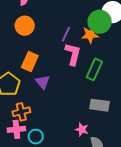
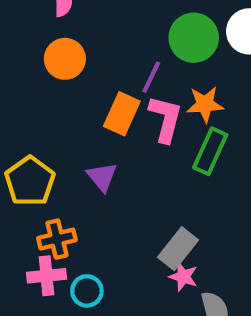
green circle: (100, 22) -> (194, 38), moved
orange star: (90, 35) -> (205, 104), moved
orange rectangle: (30, 61) -> (122, 114), moved
gray rectangle: (100, 105) -> (178, 249), moved, turned -60

